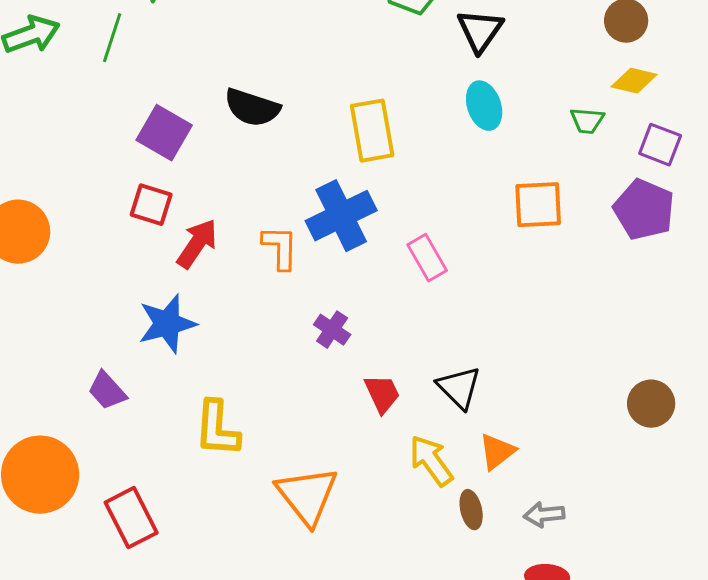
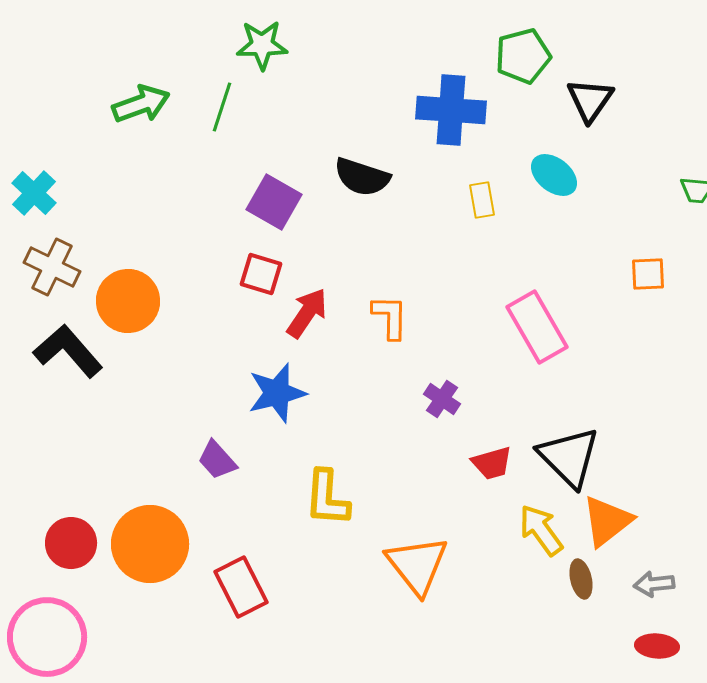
cyan ellipse: (484, 106) -> (554, 175), moved, turned -33
yellow rectangle: (372, 131) -> (482, 200), size x0.6
orange square: (538, 205) -> (648, 274), size x0.7
blue cross: (341, 216) -> (451, 110), moved, turned 30
pink rectangle: (427, 258) -> (537, 327), size x1.5
black triangle: (459, 388) -> (569, 457), size x1.4
red trapezoid: (382, 394) -> (492, 463), turned 99
orange triangle: (497, 452) -> (607, 521), size x1.4

